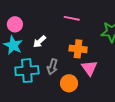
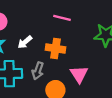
orange cross: (78, 49) -> (55, 48), moved

